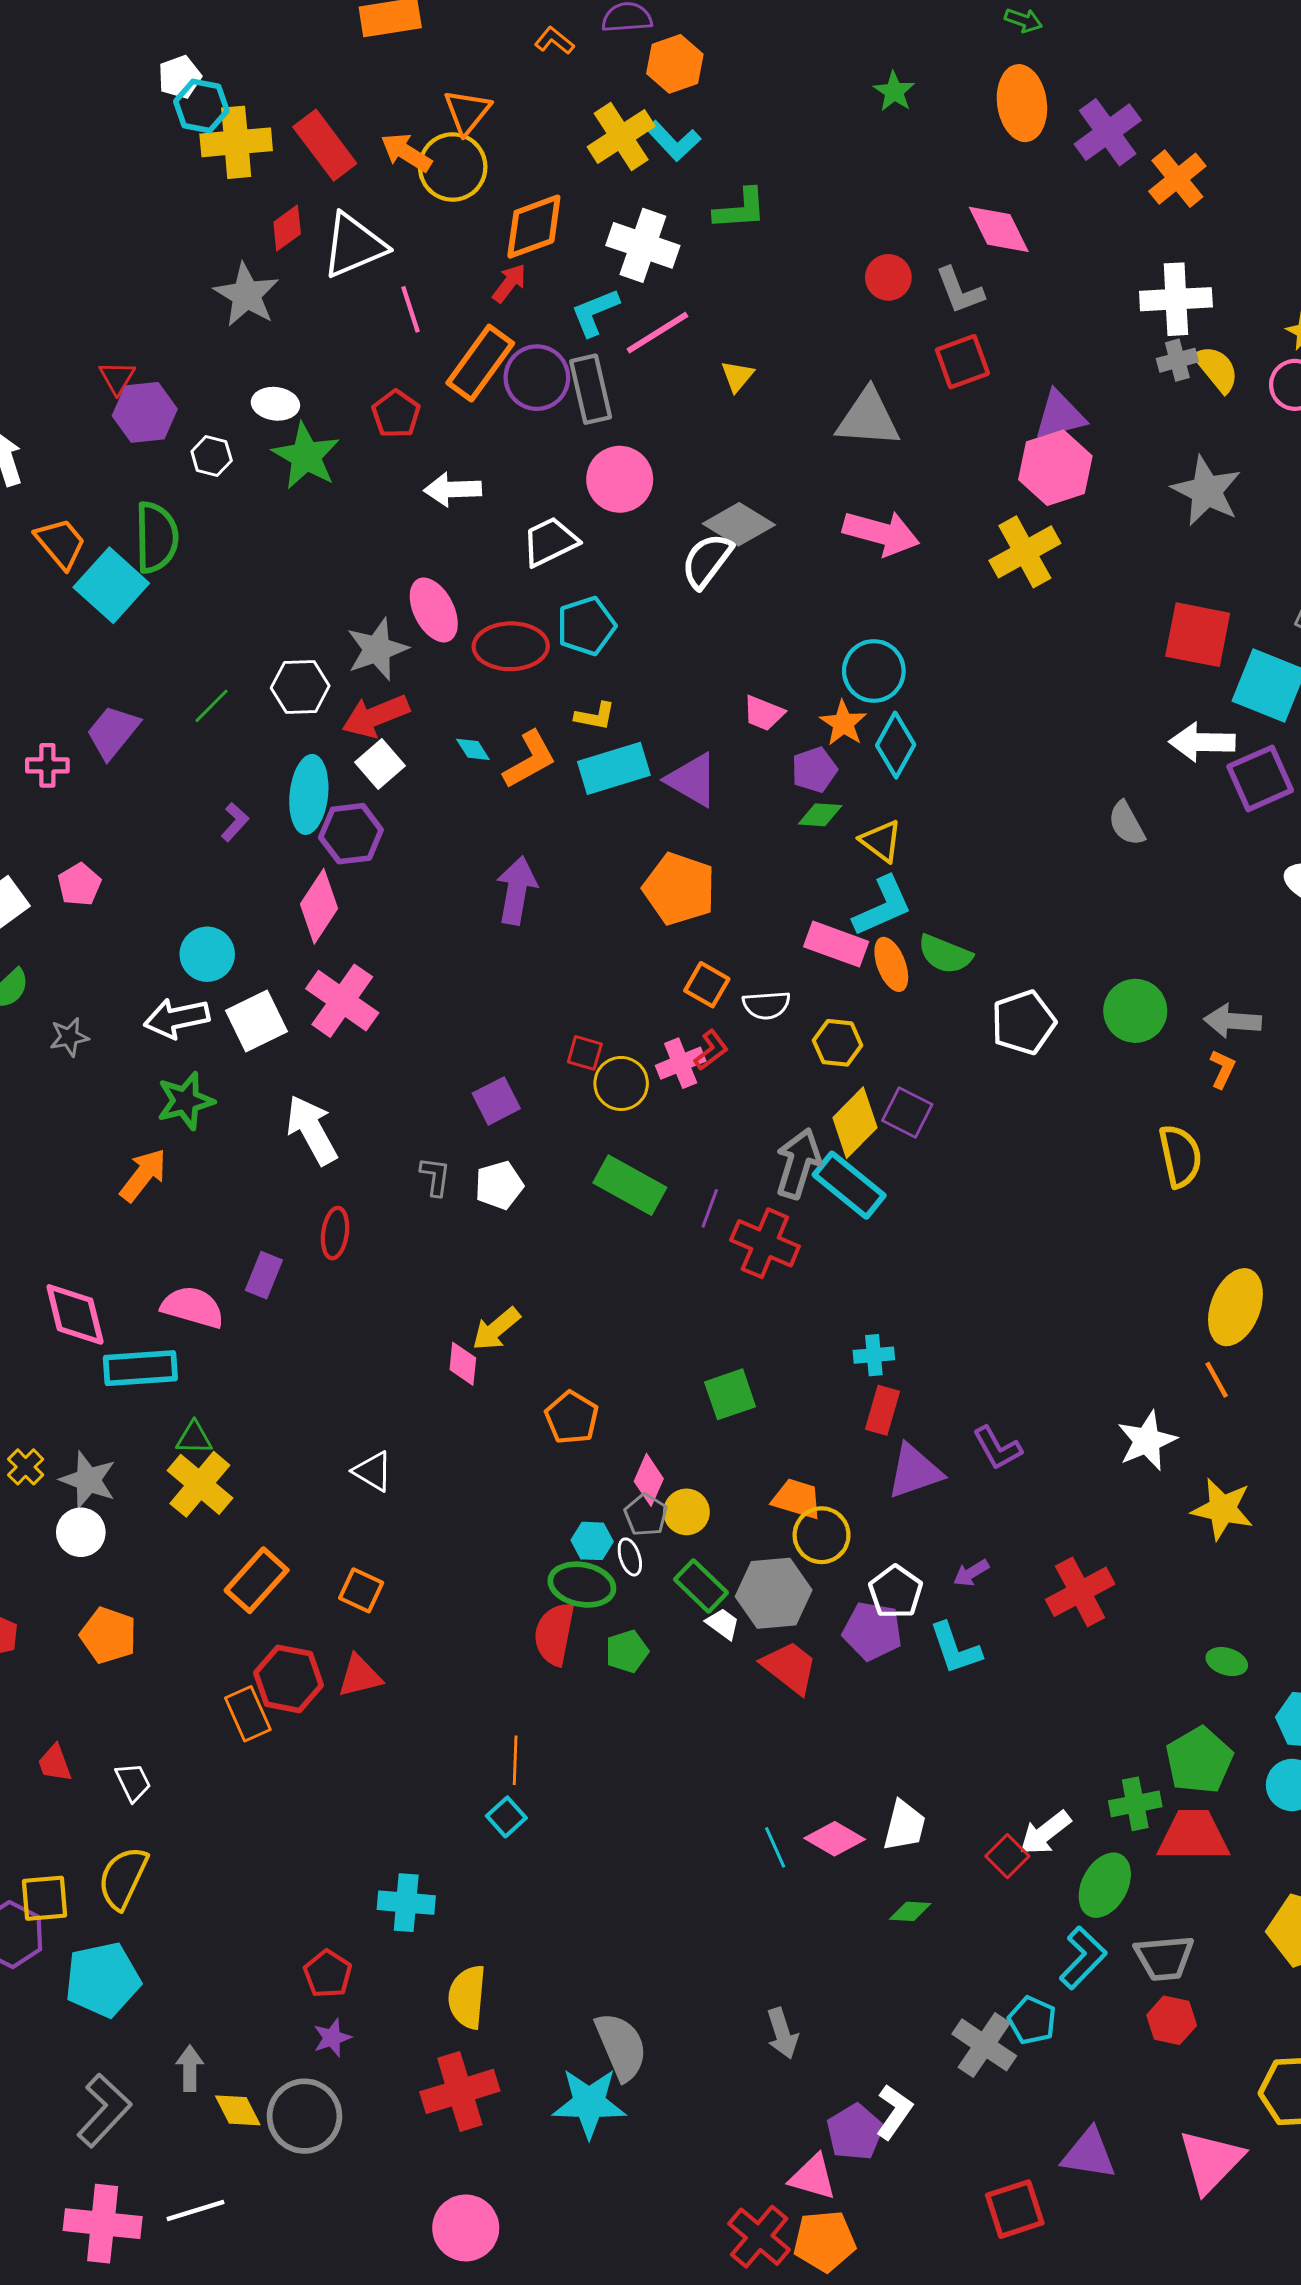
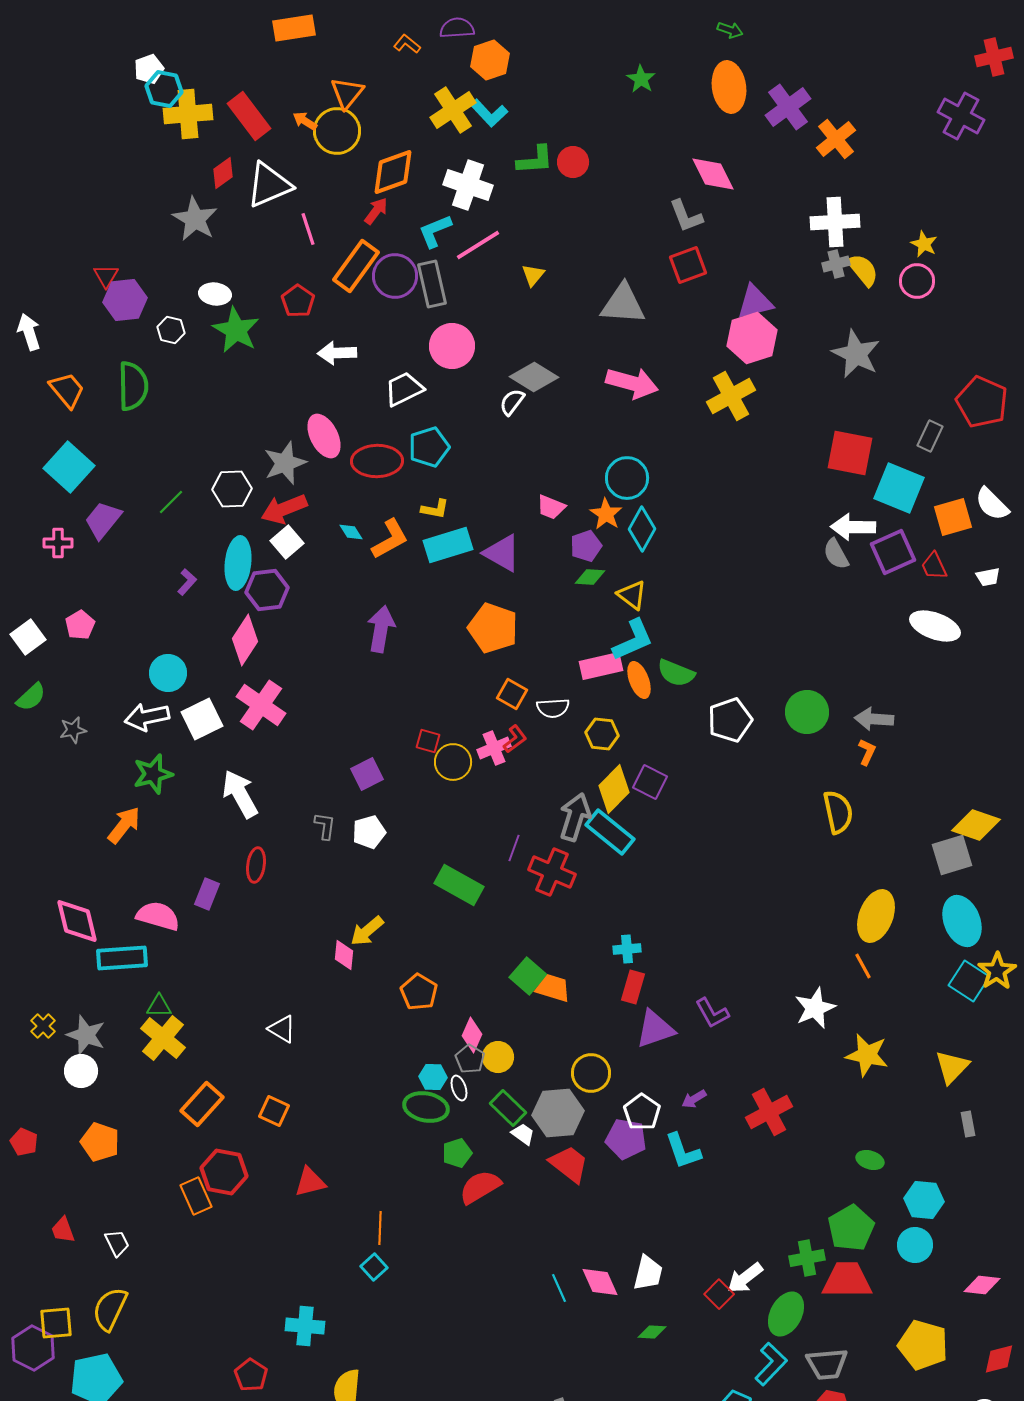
orange arrow: (406, 152) -> (305, 121), size x0.7
red circle: (888, 277) -> (573, 162), moved
white semicircle: (707, 561) -> (512, 402), size x0.7
cyan square: (111, 585) -> (69, 467), moved
gray semicircle: (1127, 823) -> (836, 554), moved
pink rectangle: (836, 944) -> (601, 666), turned -33
green rectangle: (630, 1185) -> (459, 885), moved
green square: (730, 1394) -> (528, 976), turned -30
orange trapezoid: (797, 1499) -> (553, 988), moved
red semicircle: (554, 1634) -> (480, 1187), moved, turned 48
red triangle: (360, 1676) -> (310, 1182), moved
pink diamond: (835, 1839) -> (600, 1282), turned 36

